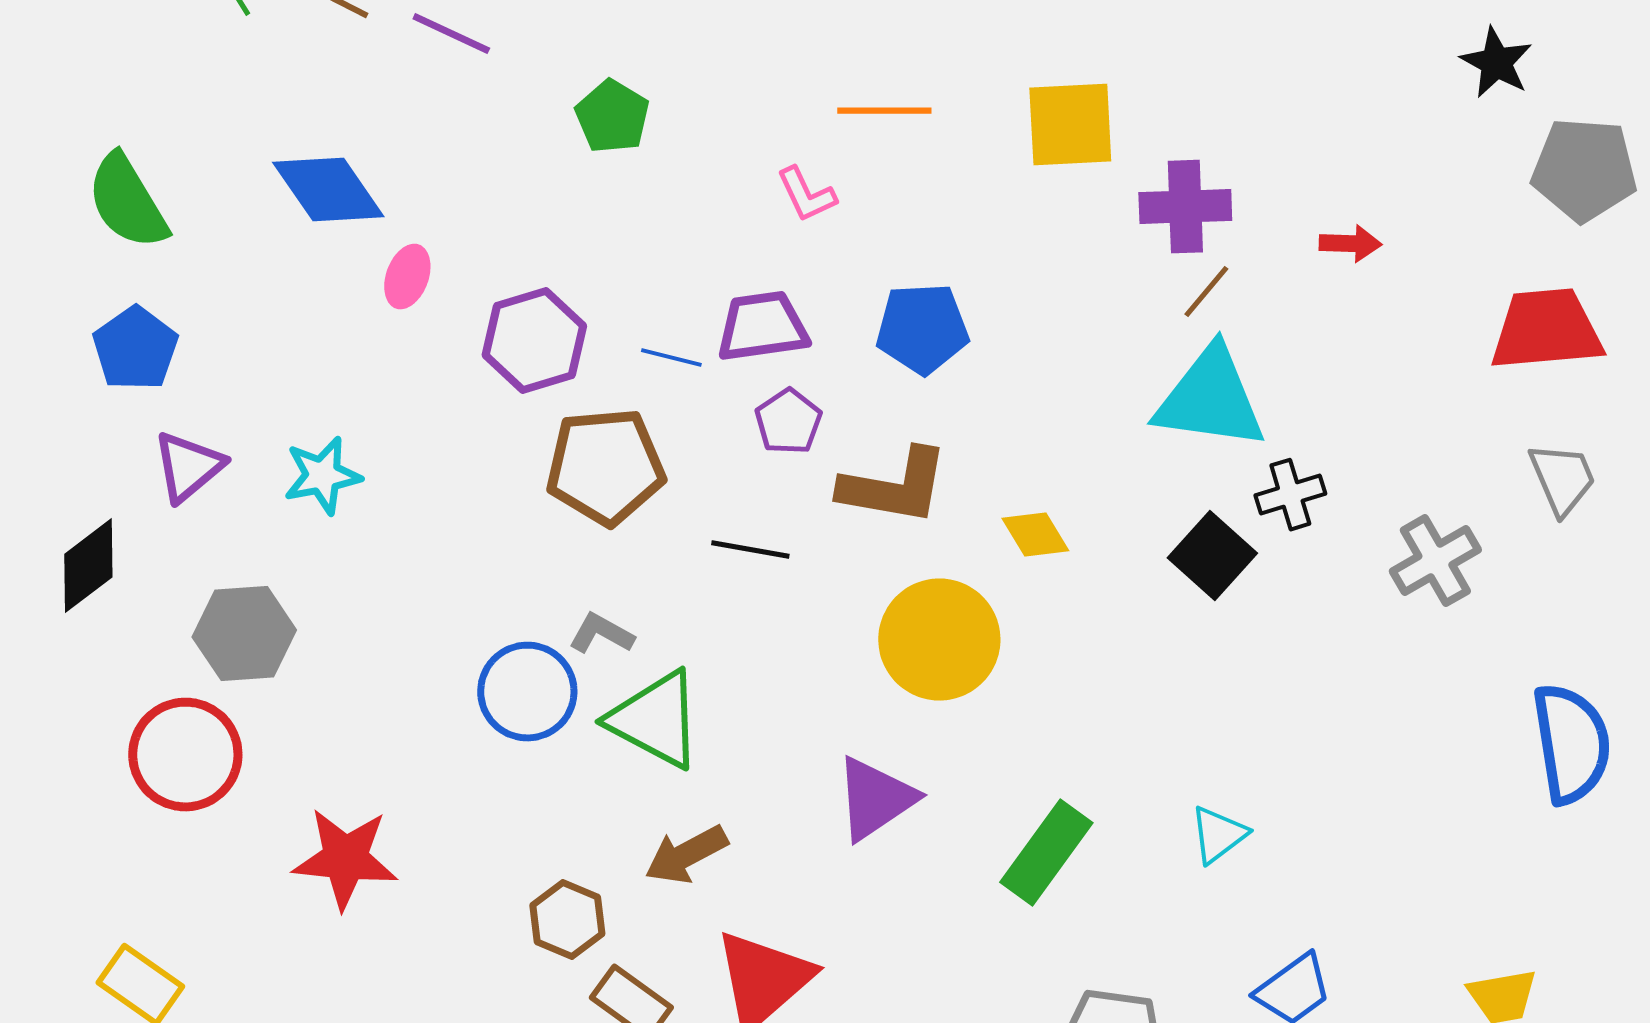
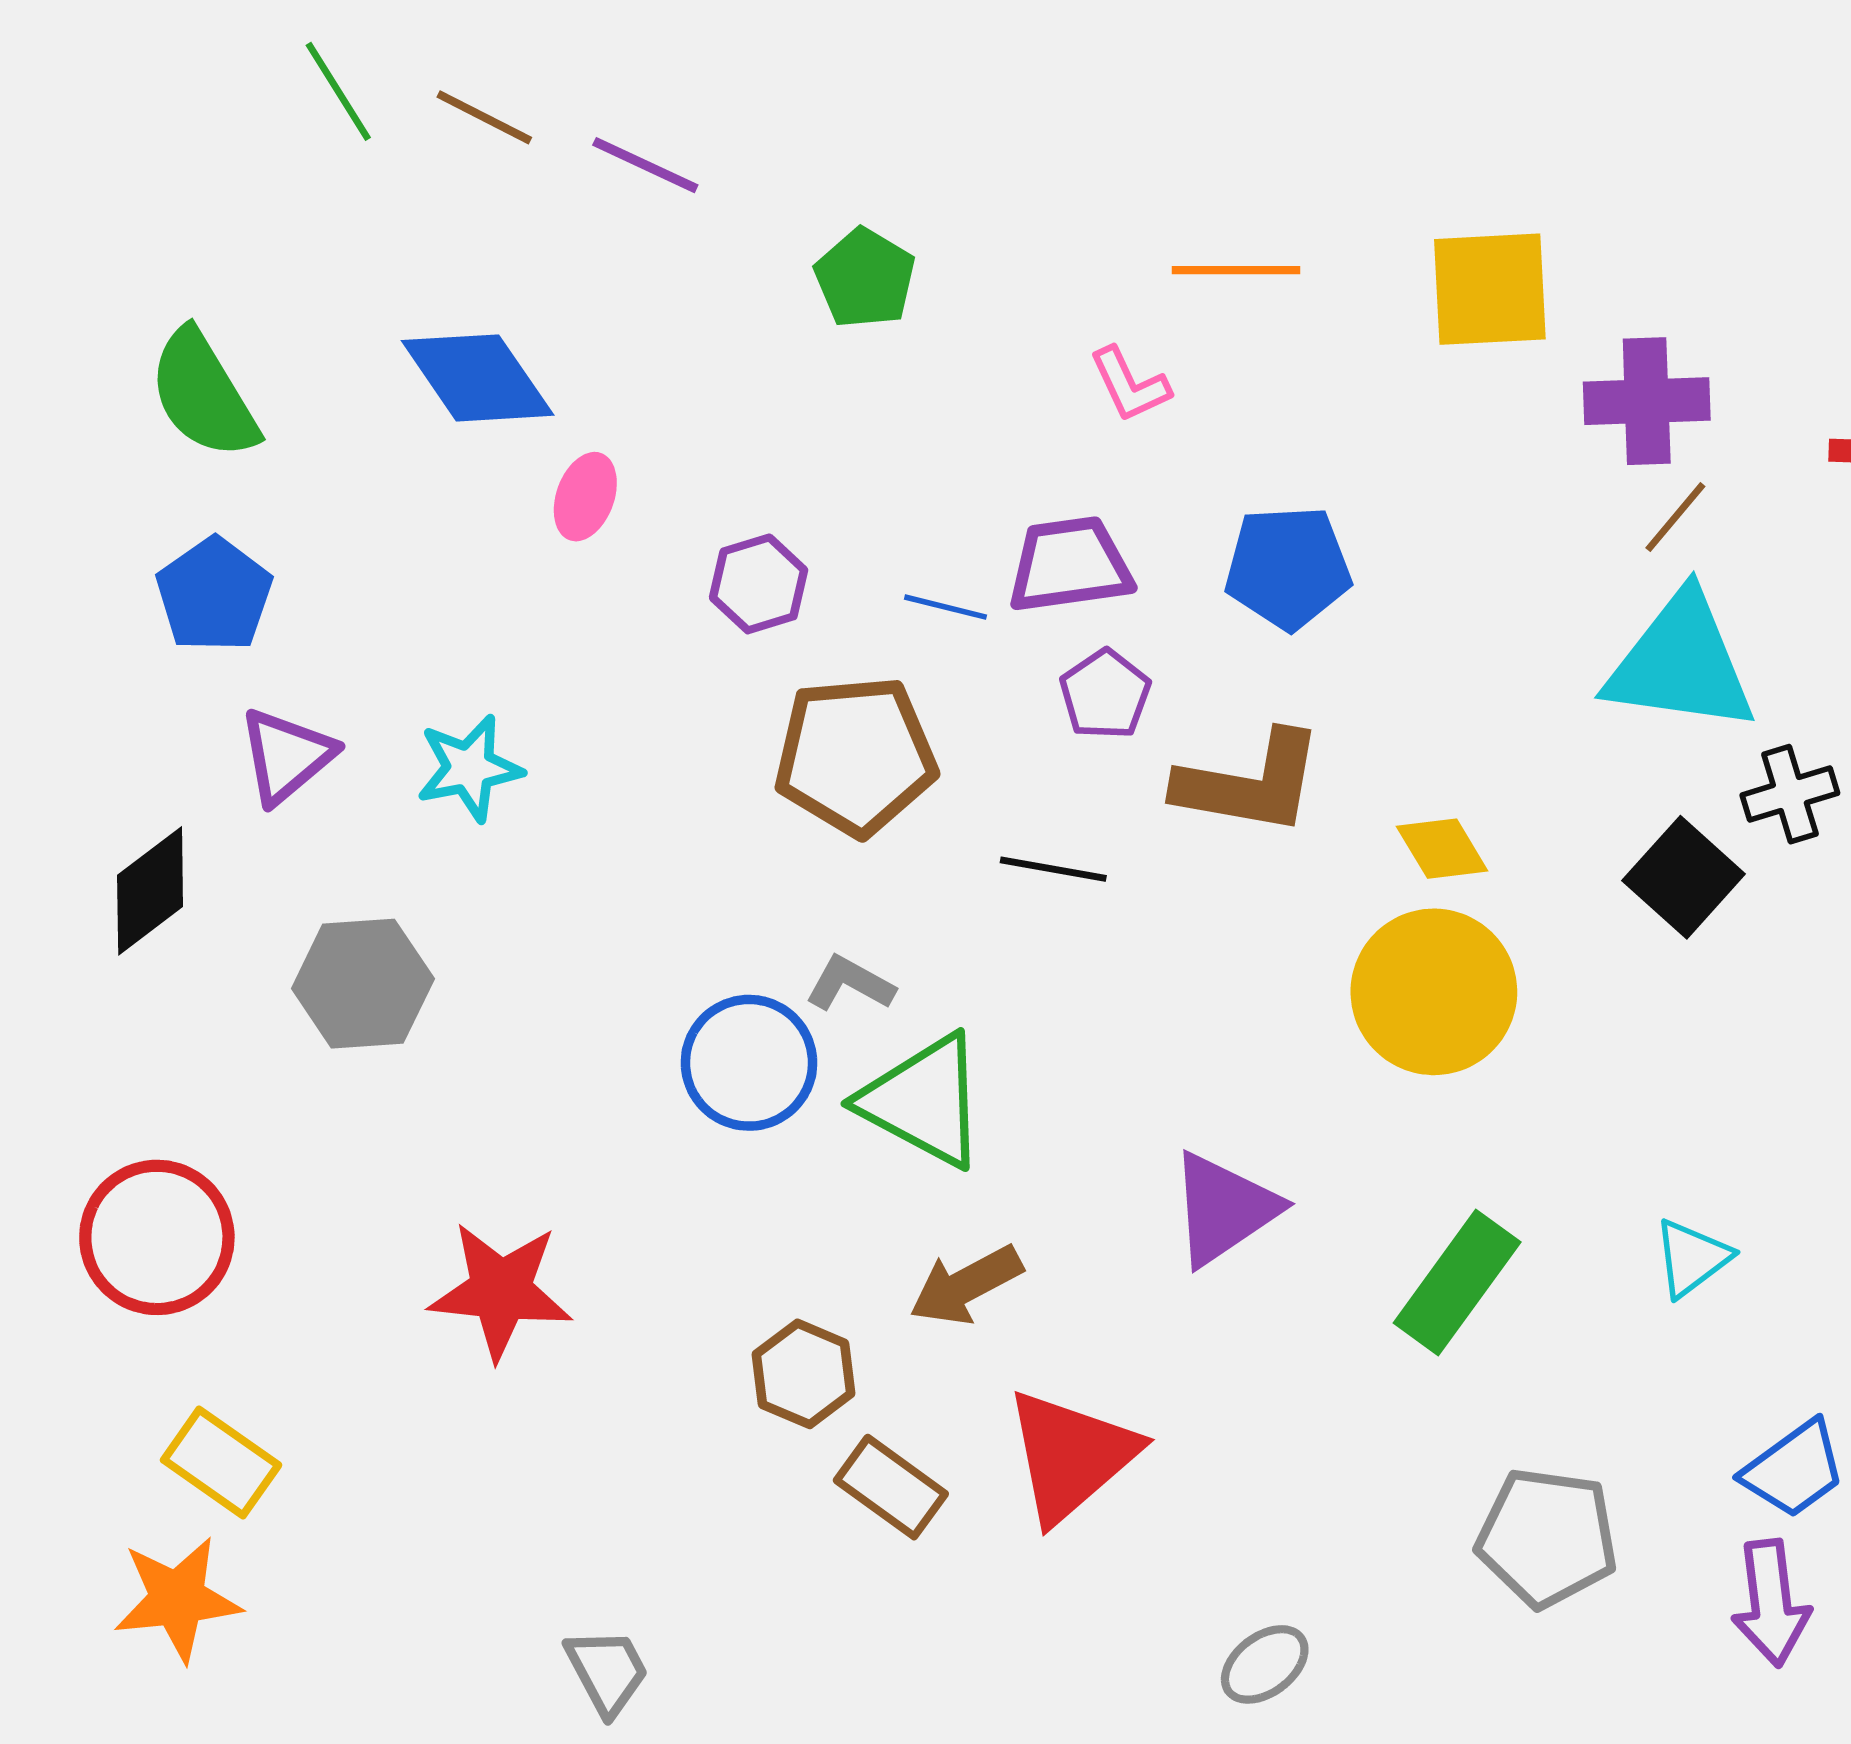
purple hexagon: (534, 341) -> (759, 584), size x0.7
yellow circle: (939, 640) -> (1434, 992), moved
red circle: (185, 755) -> (157, 1237), moved

